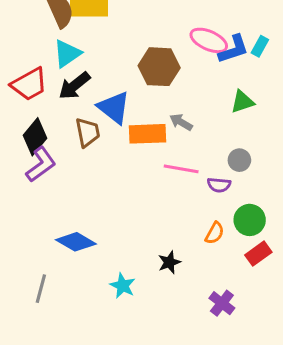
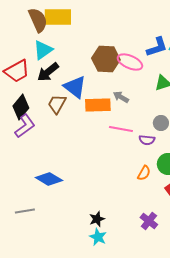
pink ellipse: (209, 40) -> (130, 62), moved
brown trapezoid: (88, 132) -> (57, 104), turned -140
black star: (169, 262) -> (97, 219), moved
cyan star: (123, 286) -> (98, 237), moved
gray line: (41, 289) -> (25, 211), turned 66

